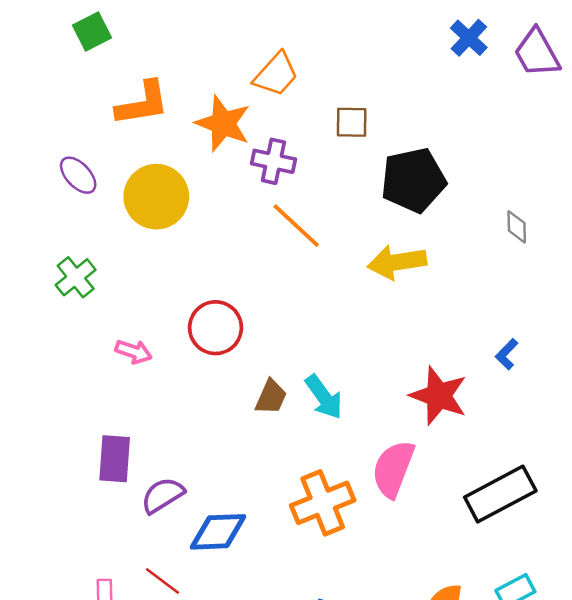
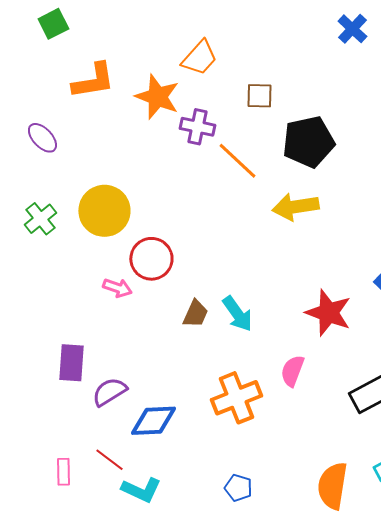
yellow circle: (156, 197) -> (104, 211), moved
orange line: (296, 226) -> (237, 161), moved
pink arrow: (134, 352) -> (117, 288), moved
pink semicircle: (393, 469) -> (292, 371), size x0.7

